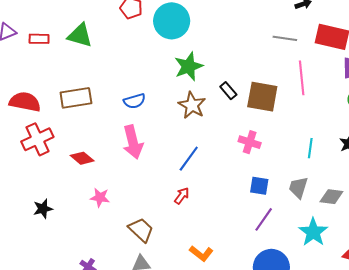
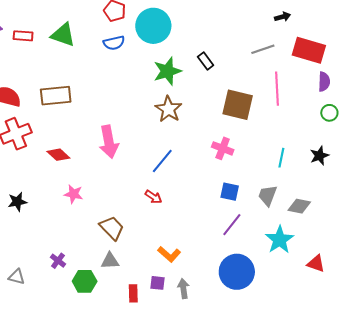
gray line: (285, 38) -> (263, 49), turned -30
black rectangle: (228, 91) -> (206, 61), moved
blue semicircle: (134, 101) -> (114, 43), moved
red arrow: (182, 196) -> (153, 197), turned 84

